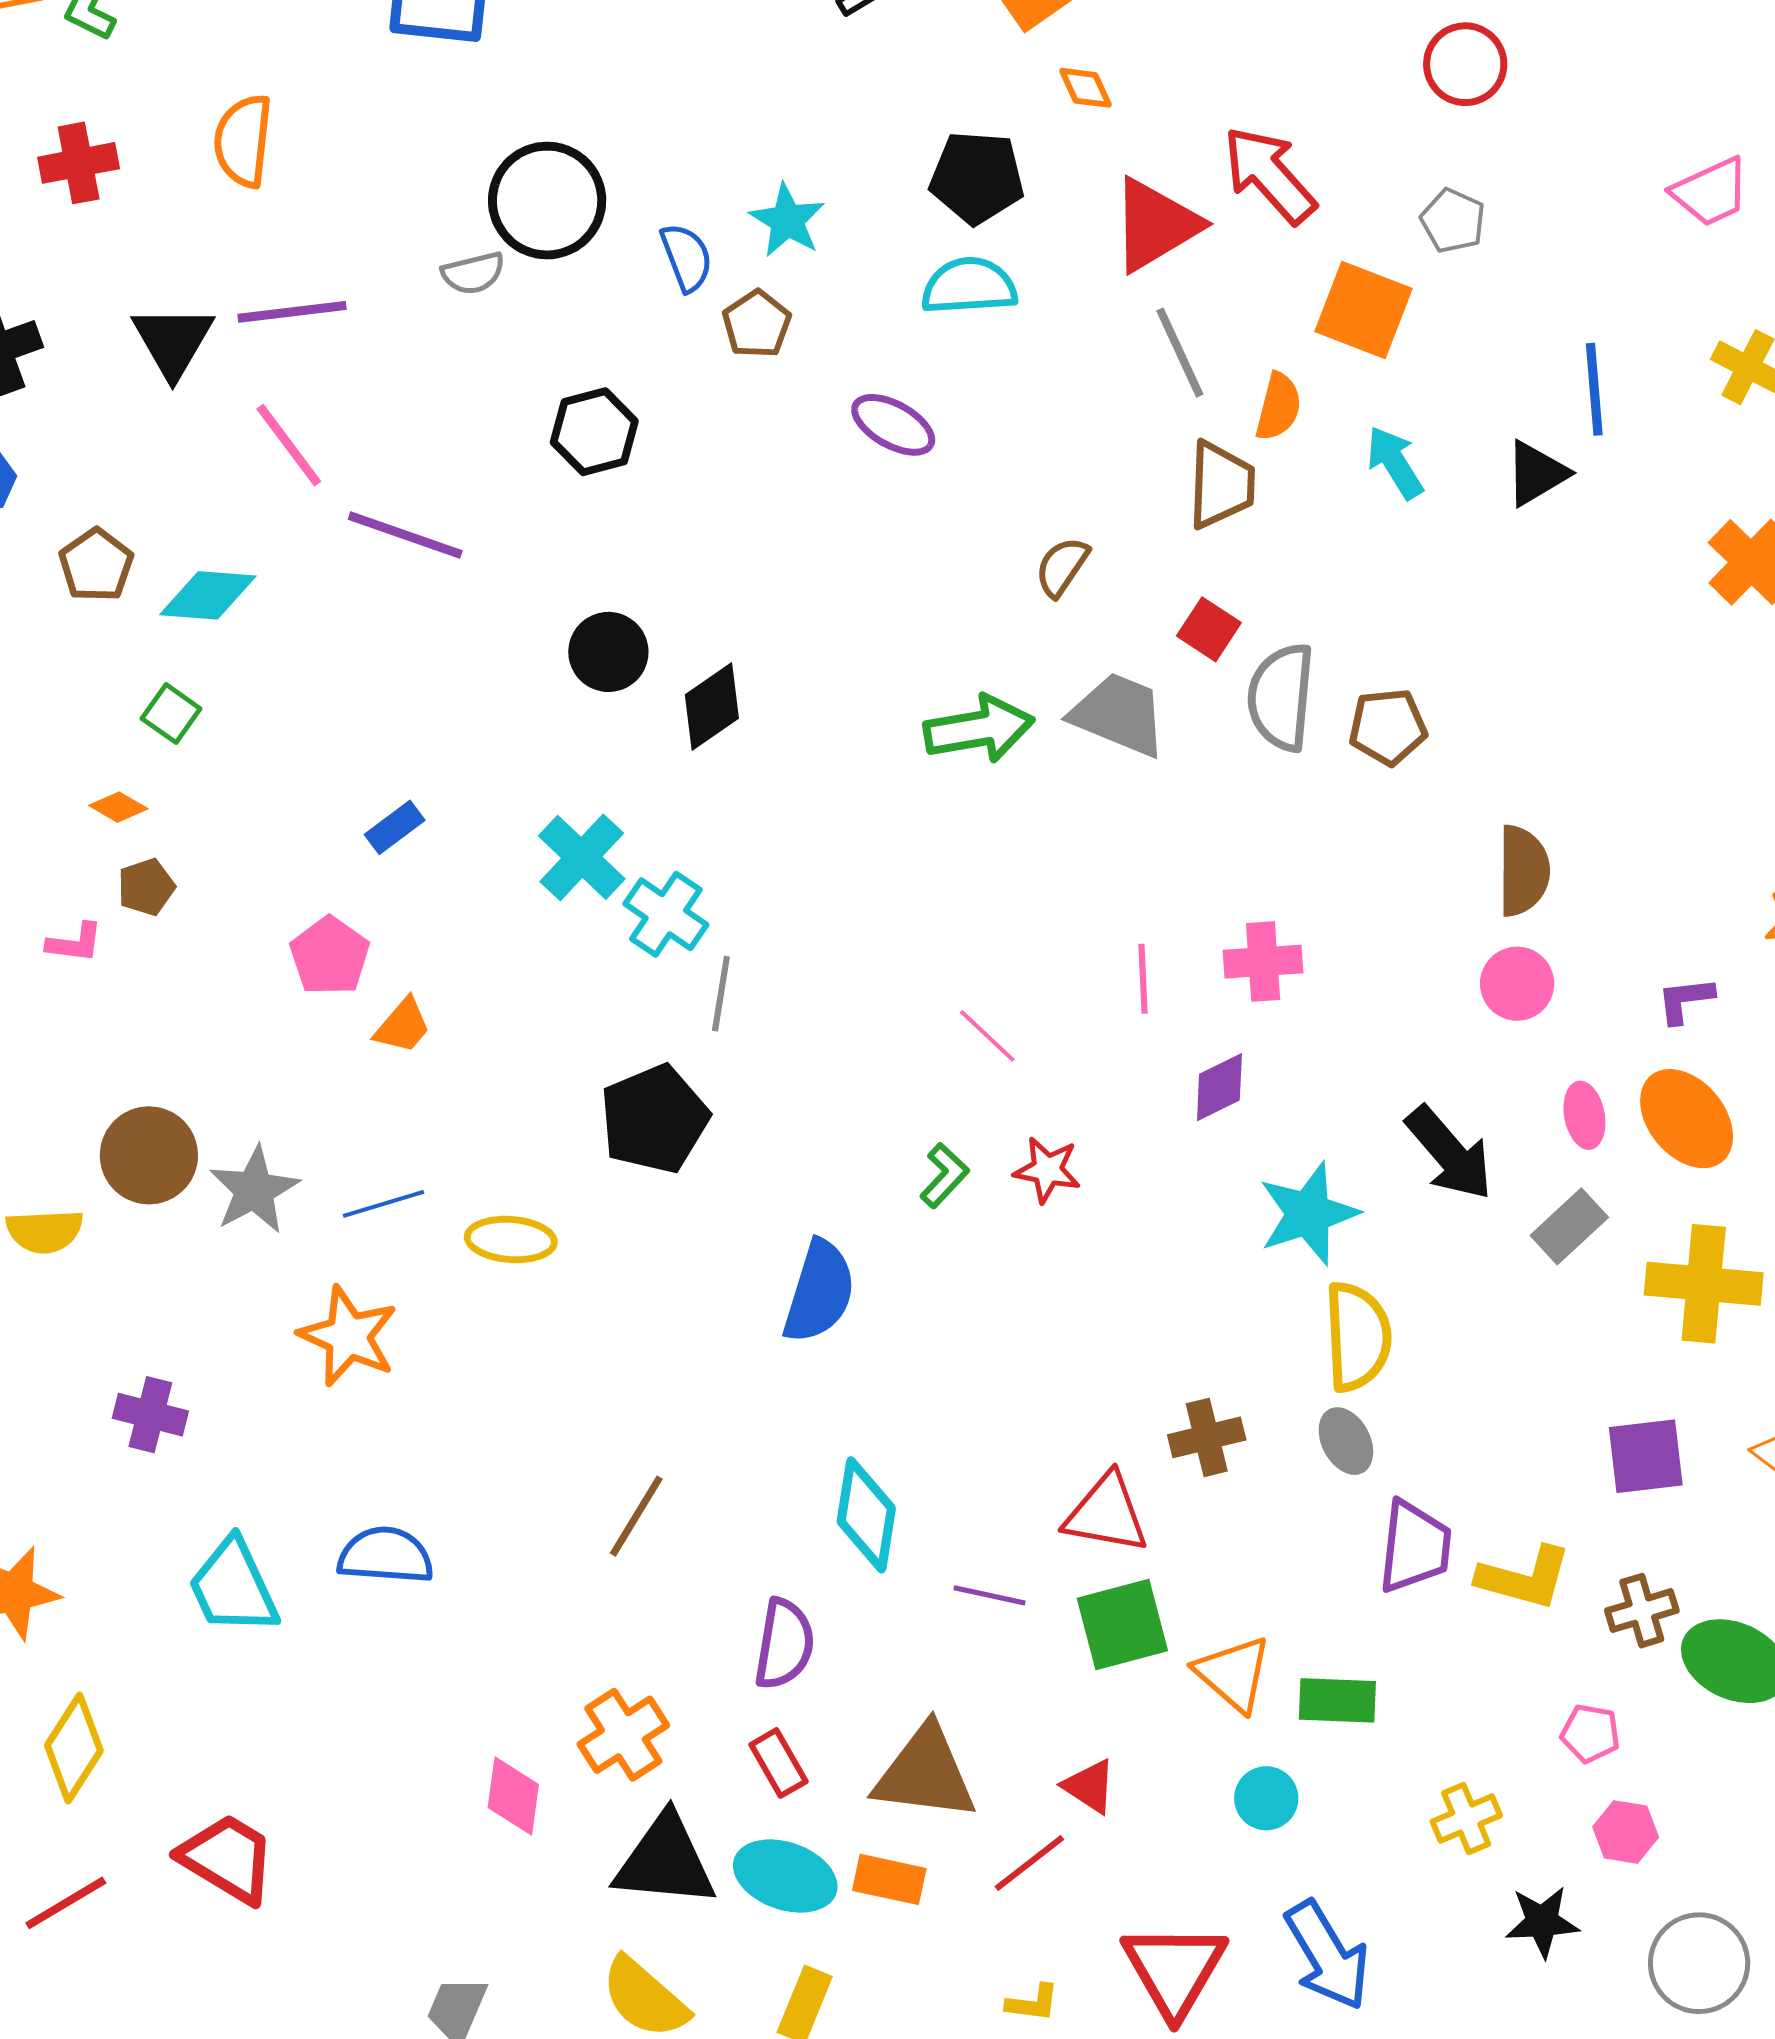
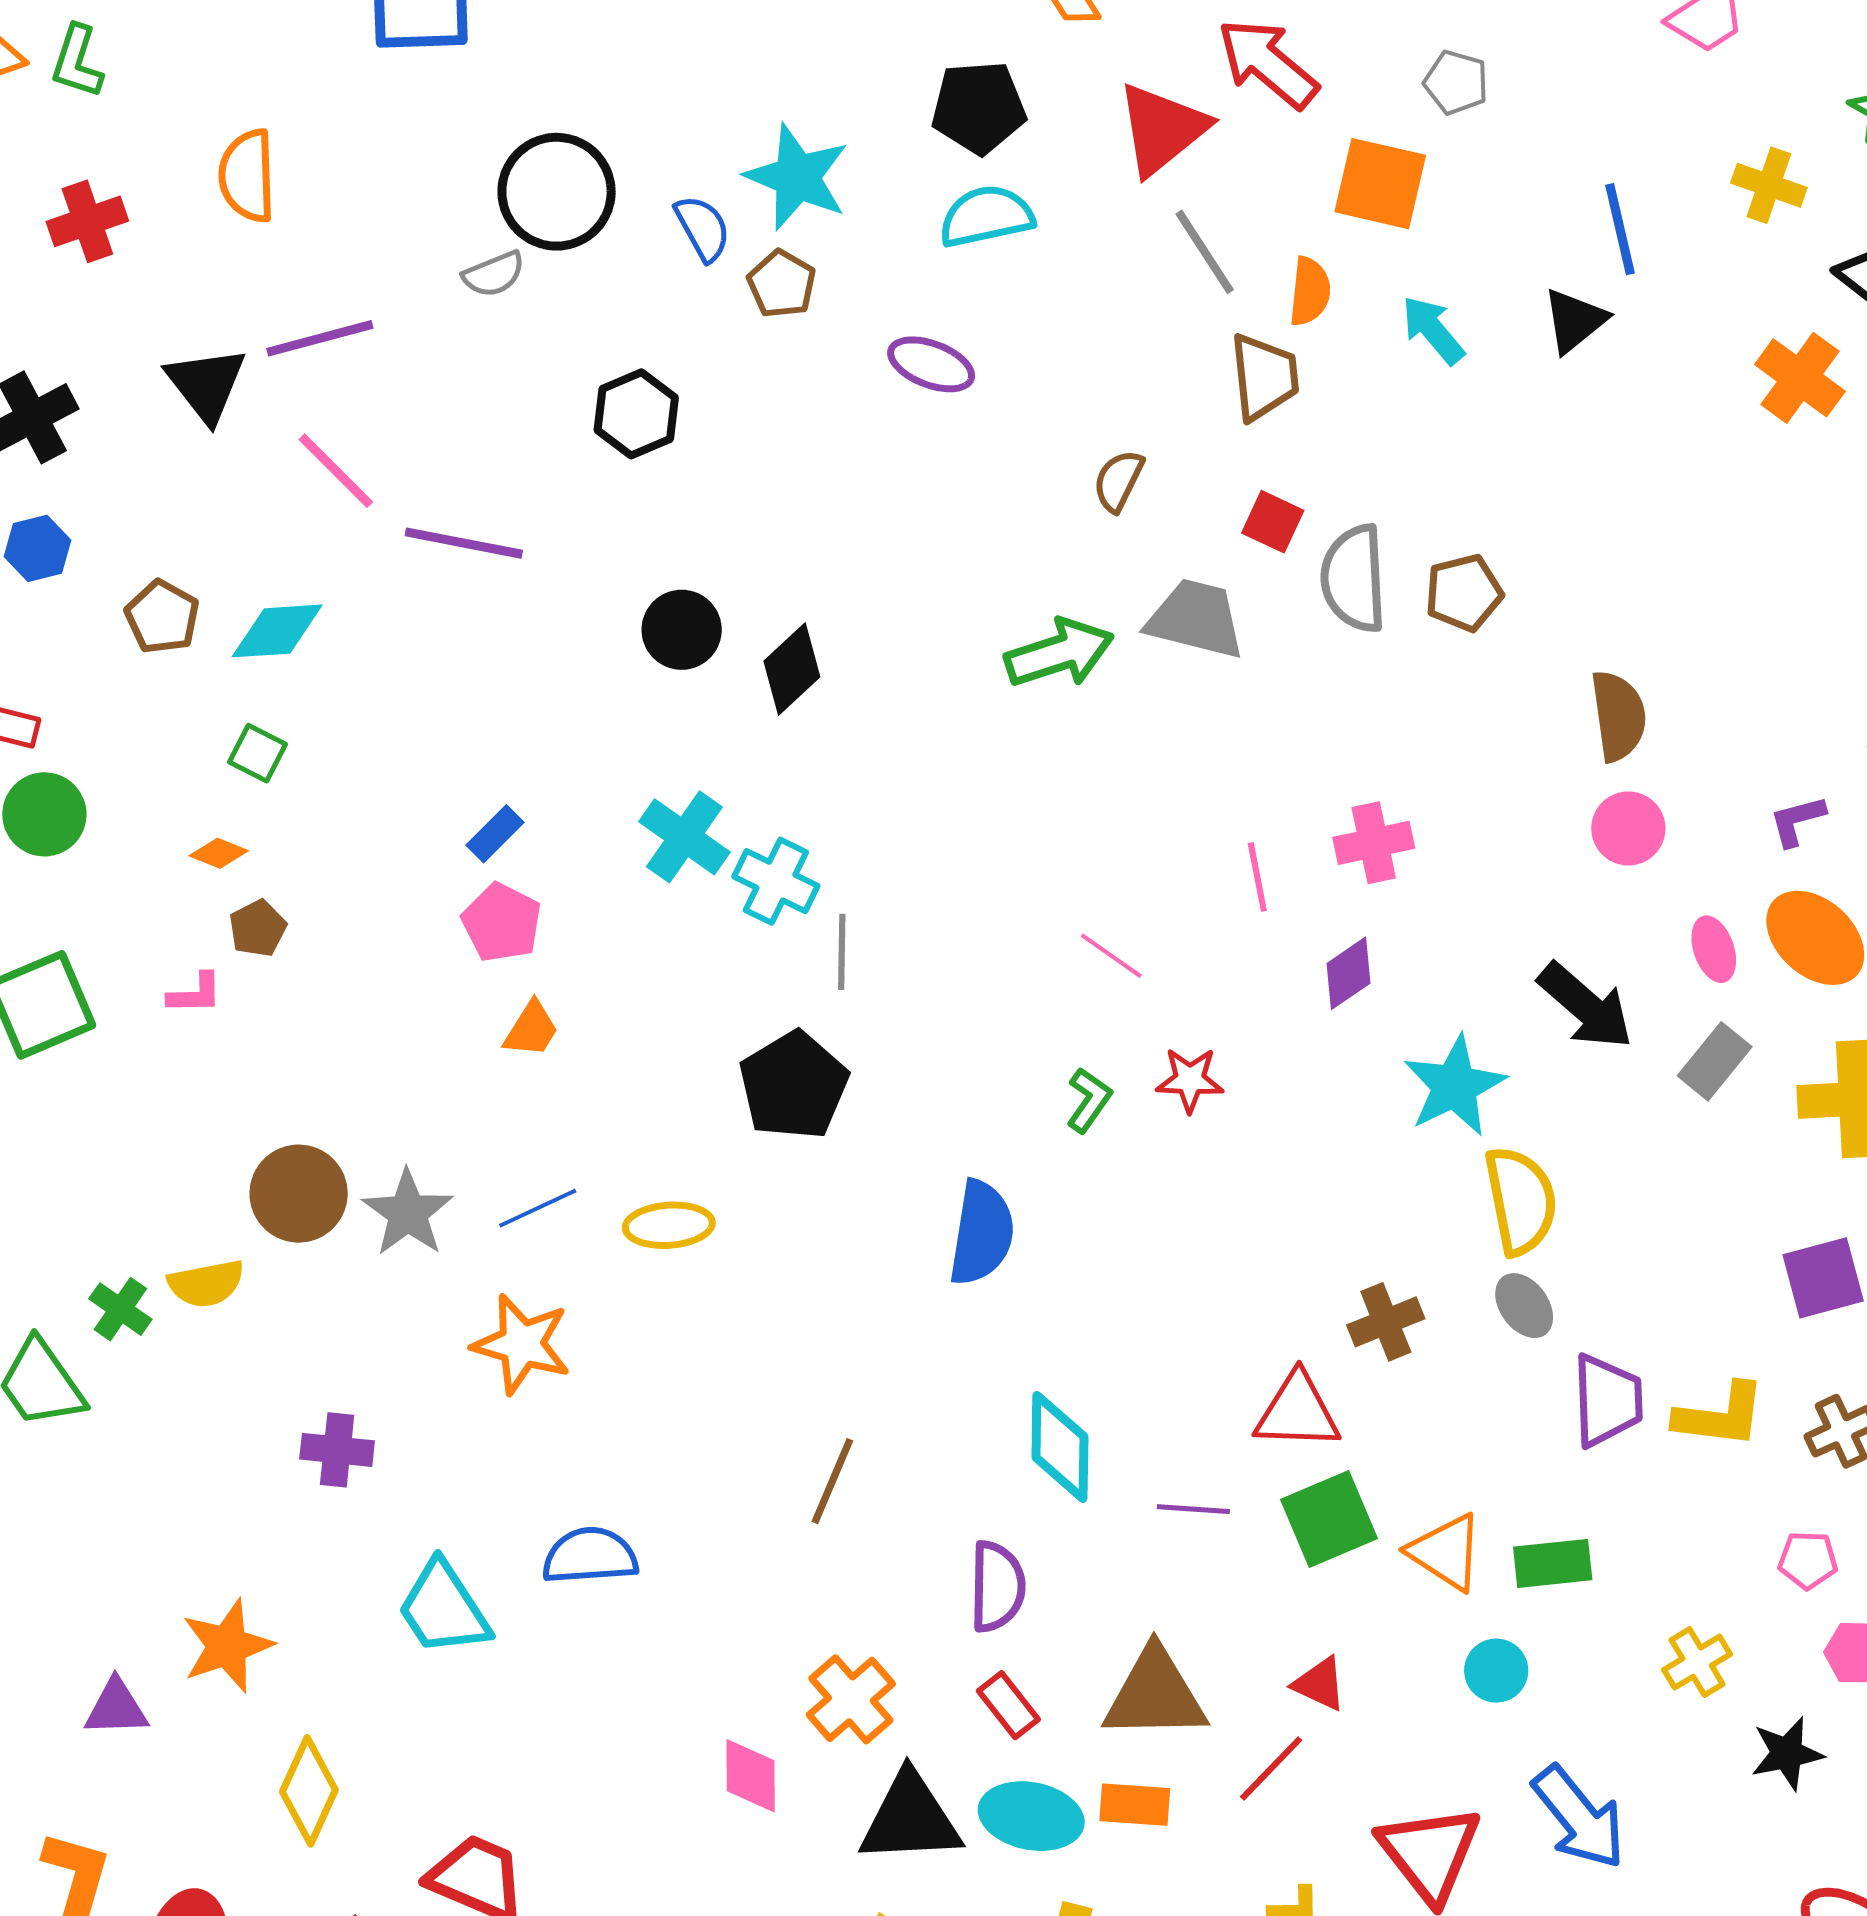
cyan star: (787, 220) -> (797, 177), size x1.4
pink pentagon: (330, 956) -> (502, 923), moved

